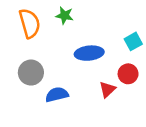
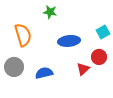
orange semicircle: (30, 23) -> (23, 35), moved
gray circle: (31, 73) -> (14, 67), moved

